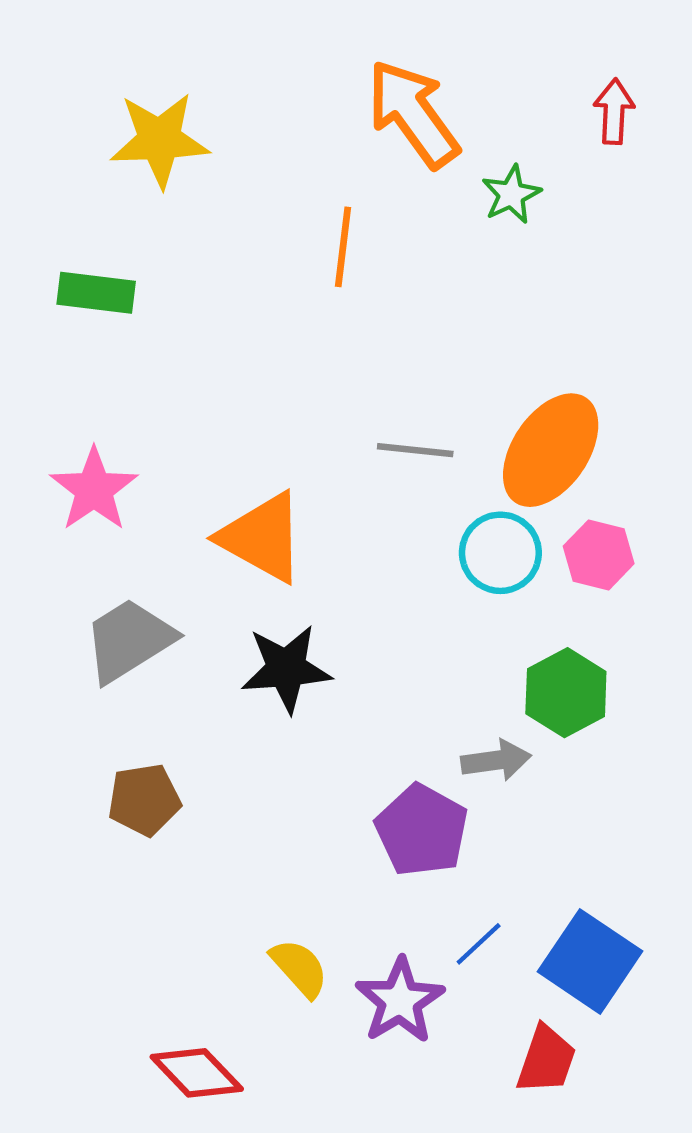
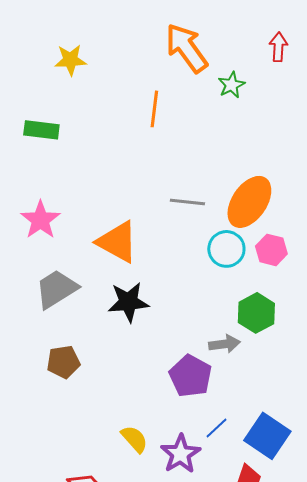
yellow star: (160, 140) -> (70, 60), size x0.7

